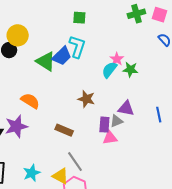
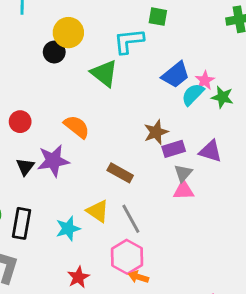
cyan L-shape: (77, 47) -> (129, 41), moved, turned -120
blue trapezoid: (62, 56) -> (175, 75), moved
brown star: (86, 99) -> (156, 132), turned 30
gray triangle: (117, 121) -> (183, 173), moved, turned -32
purple rectangle: (104, 125) -> (174, 149), moved, turned 63
yellow triangle: (60, 176) -> (98, 211), moved

